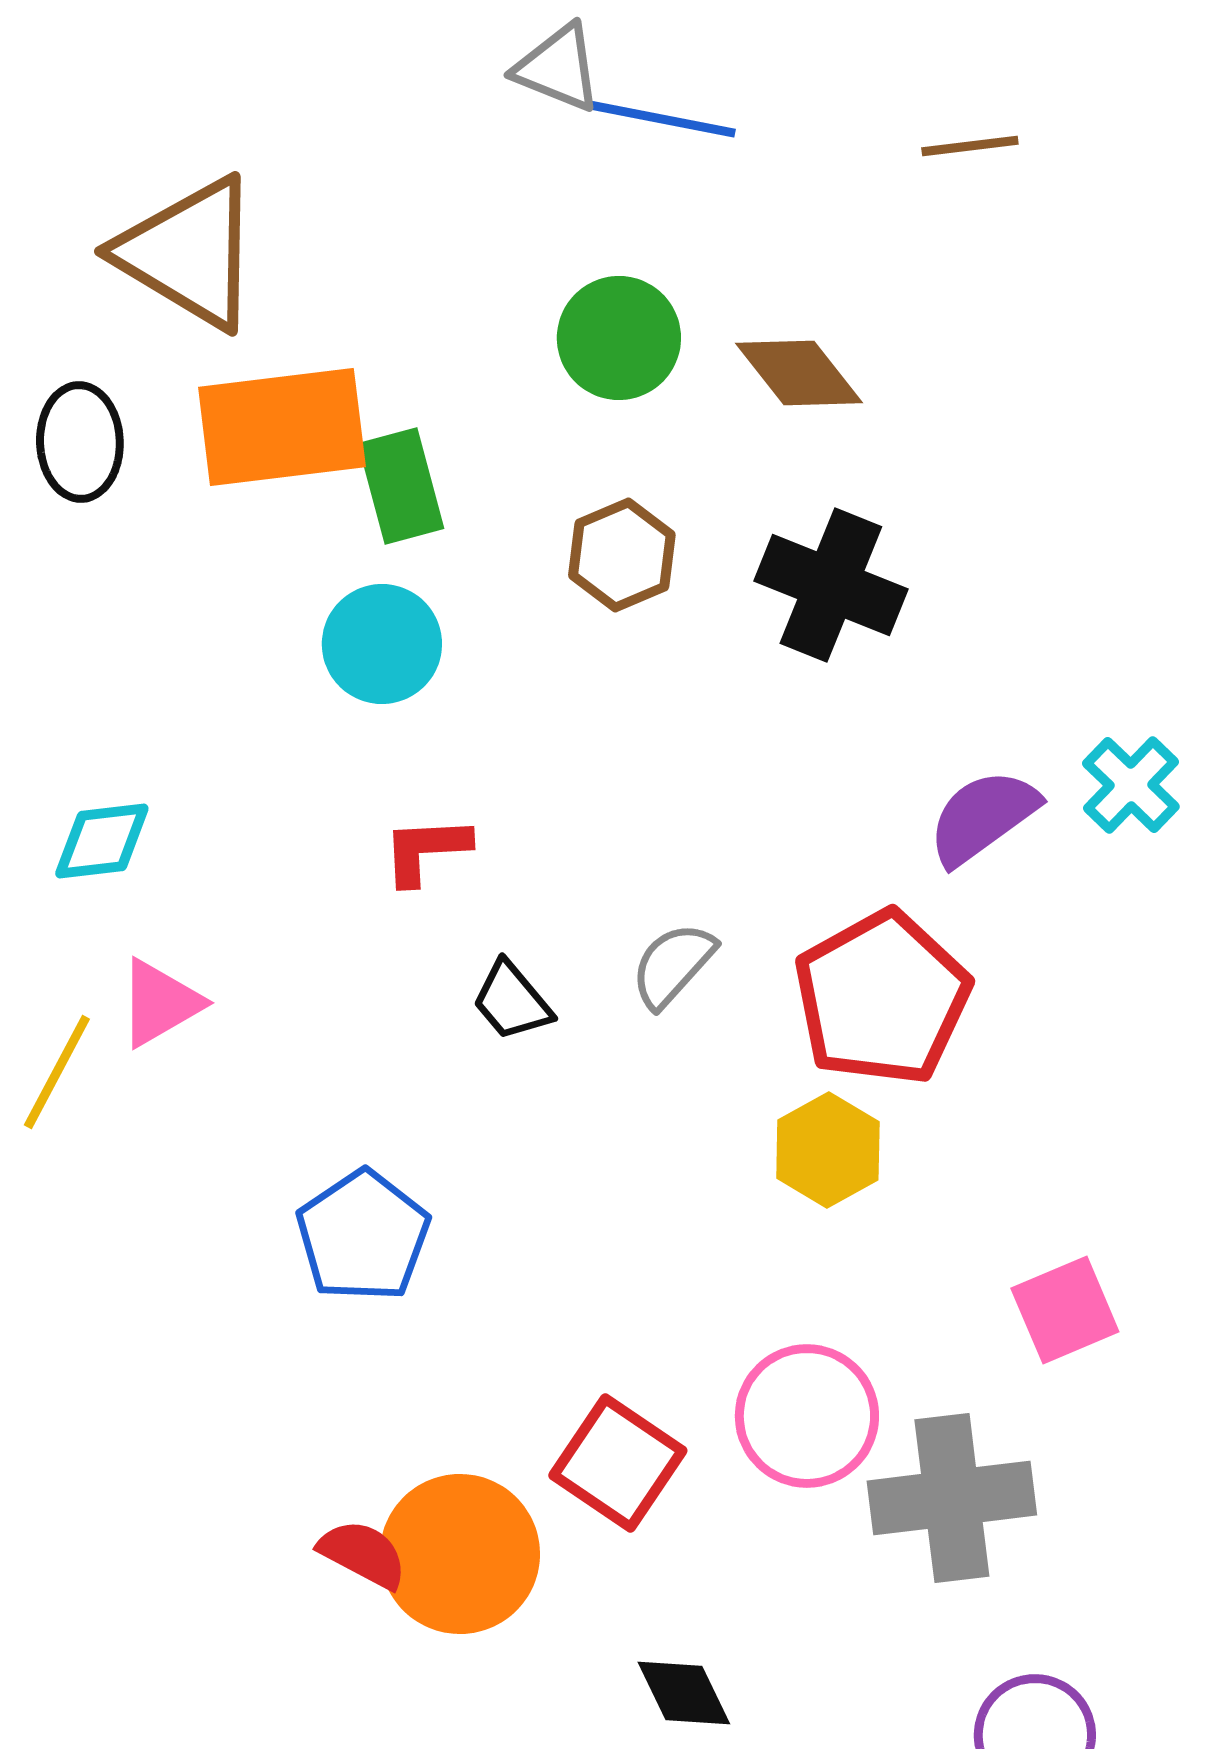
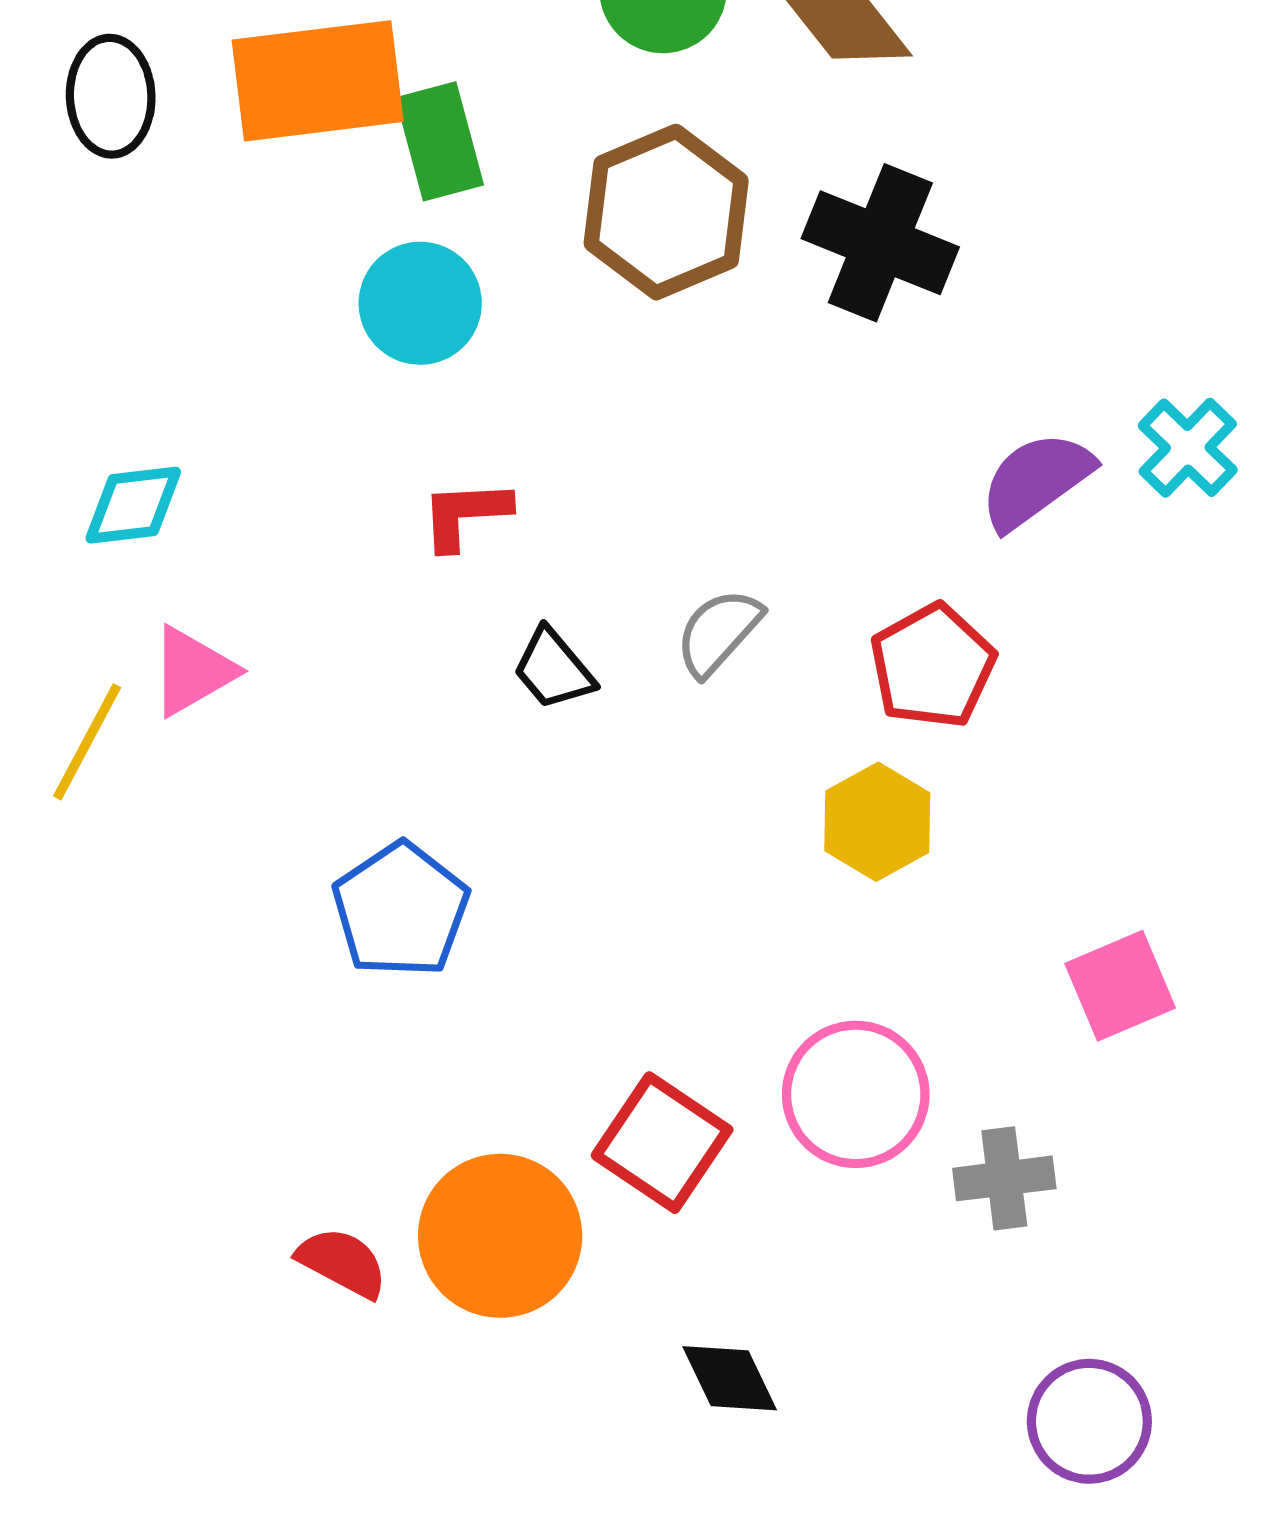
brown hexagon: (622, 555) -> (666, 212), size x1.5
red pentagon: (882, 998) -> (933, 666), size x0.7
gray cross: (952, 1498) -> (1004, 1178), size x0.6
red semicircle: (363, 1554) -> (342, 1262), moved

